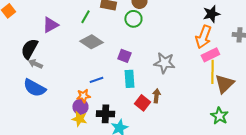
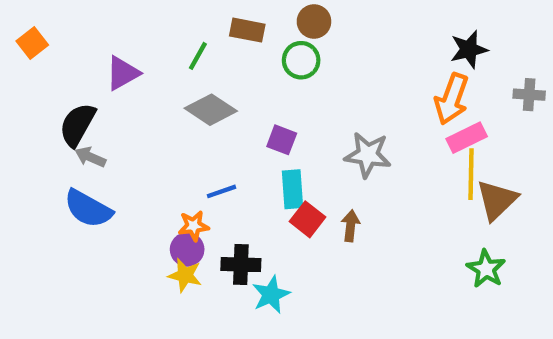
red square: (142, 103) -> (308, 219), moved

